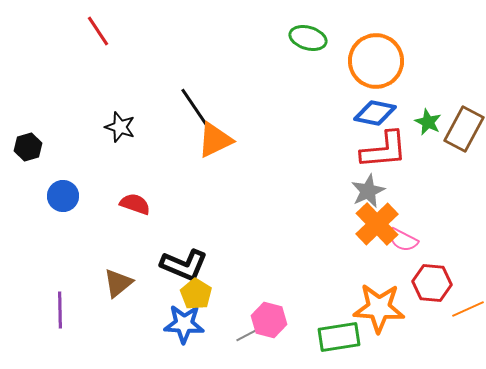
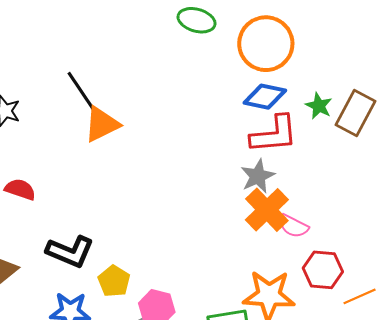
yellow pentagon: (196, 294) -> (114, 281), moved

